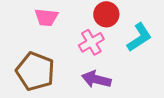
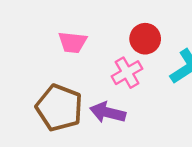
purple arrow: (96, 79) -> (108, 113), moved

